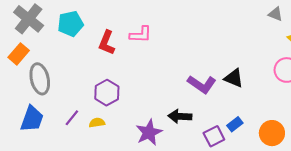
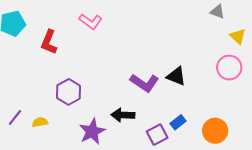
pink L-shape: (141, 35) -> (91, 21), moved, turned 35
purple hexagon: (107, 93) -> (69, 92), moved

